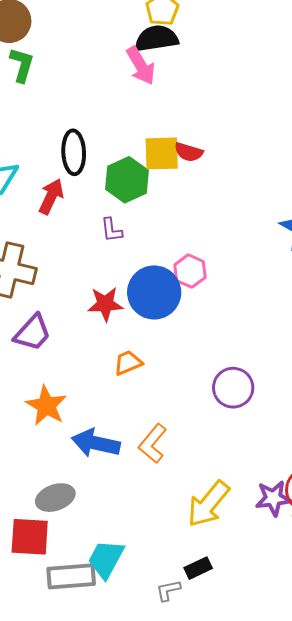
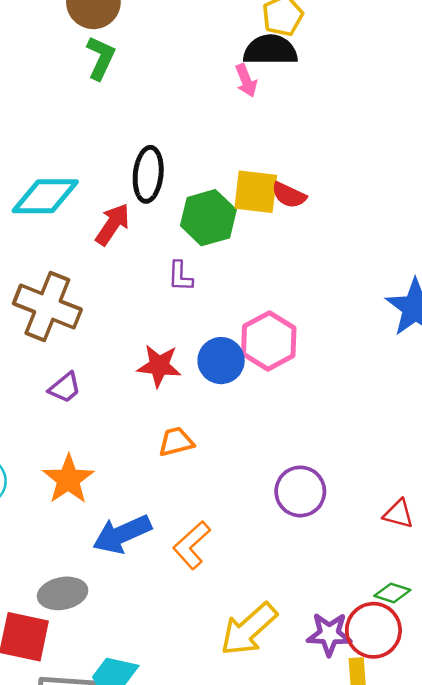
pink arrow: (141, 66) -> (246, 81), size x0.7
pink hexagon: (190, 271) -> (269, 341), size x1.4
blue circle: (154, 292) -> (221, 361), size x0.7
purple trapezoid: (33, 333) -> (65, 388), size x0.7
blue arrow: (96, 443) -> (122, 534), turned -45

